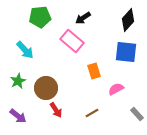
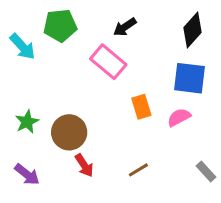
cyan arrow: (25, 50) -> (22, 47), moved
pink semicircle: (116, 89) -> (179, 117), moved

